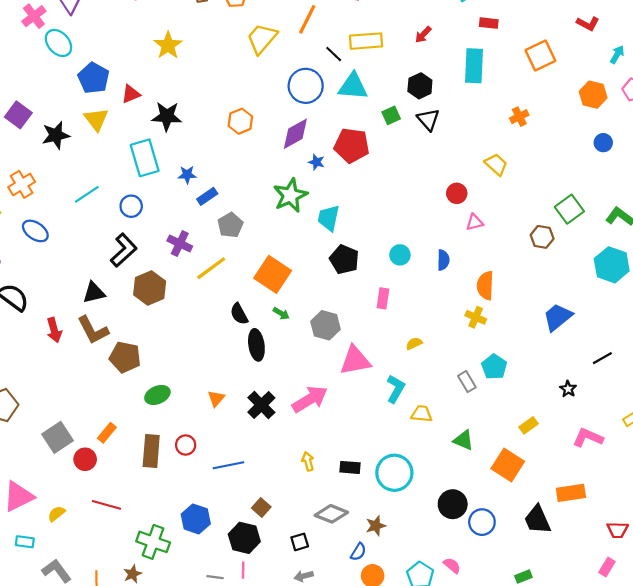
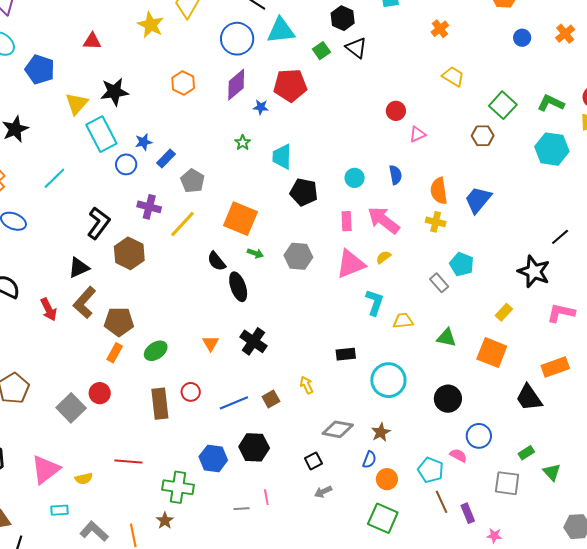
yellow star: (168, 45) -> (151, 25), moved
red triangle: (131, 94) -> (92, 41), moved, turned 36
yellow triangle: (96, 119) -> (77, 104), moved, turned 30
yellow trapezoid: (496, 164) -> (453, 76), moved
green star: (290, 195) -> (243, 143), size x0.5
blue circle: (131, 206) -> (126, 164), moved
blue trapezoid: (558, 317) -> (478, 200), moved
brown L-shape: (93, 330) -> (84, 302), turned 80
pink triangle: (355, 360) -> (351, 264), moved
black star: (568, 389) -> (534, 272), size x2.0
pink arrow: (310, 399) -> (384, 220), moved, turned -100
orange rectangle: (107, 433) -> (115, 353), moved
red circle: (85, 459) -> (100, 393), moved
black rectangle: (350, 467) -> (346, 354), moved
brown square: (261, 507) -> (271, 399), moved, turned 30
yellow semicircle: (56, 514) -> (84, 479), turned -144
blue circle: (482, 522) -> (479, 436), moved
black hexagon: (244, 538) -> (254, 447), moved

